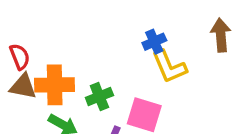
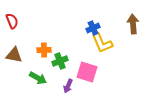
red semicircle: (20, 57) -> (12, 21), moved
orange cross: (55, 85) -> (44, 50), moved, size x0.6

